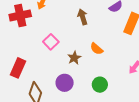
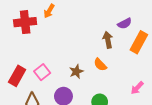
brown arrow: (83, 17) -> (108, 40), moved
pink square: (51, 42) -> (42, 72), moved

